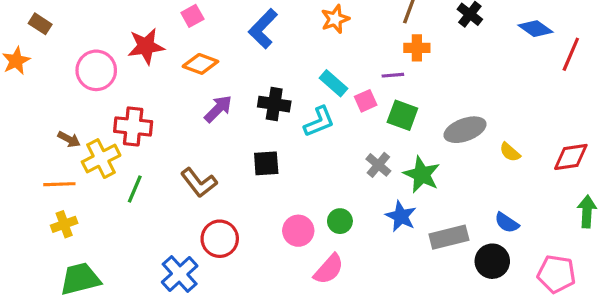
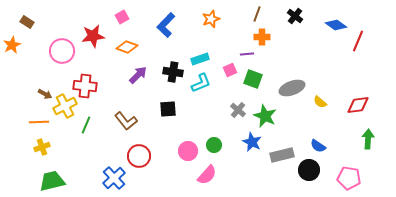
cyan rectangle: (334, 83) -> (200, 59), moved, turned -60

